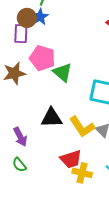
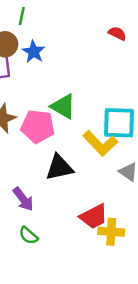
blue star: (40, 17) -> (34, 52), moved
pink pentagon: (42, 58) -> (38, 126), moved
yellow L-shape: (82, 127) -> (100, 143), moved

